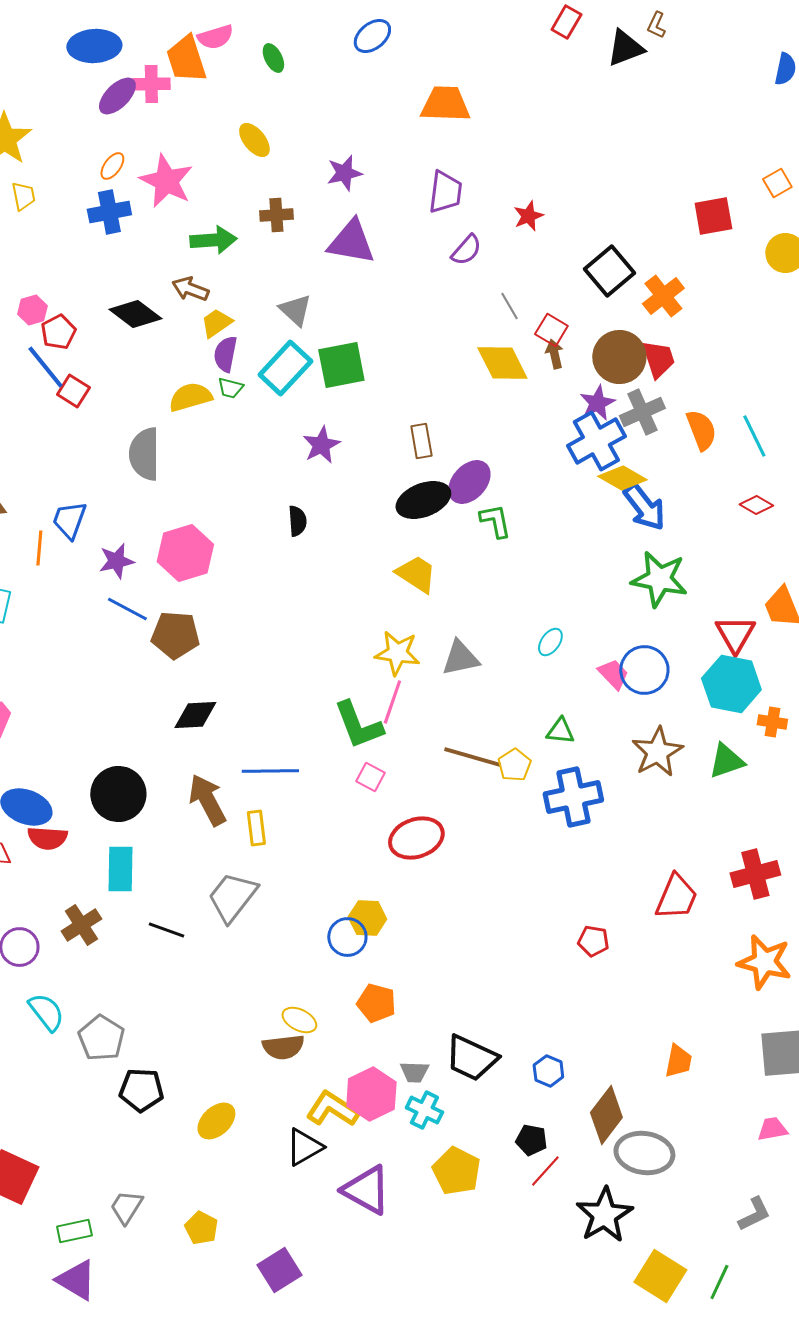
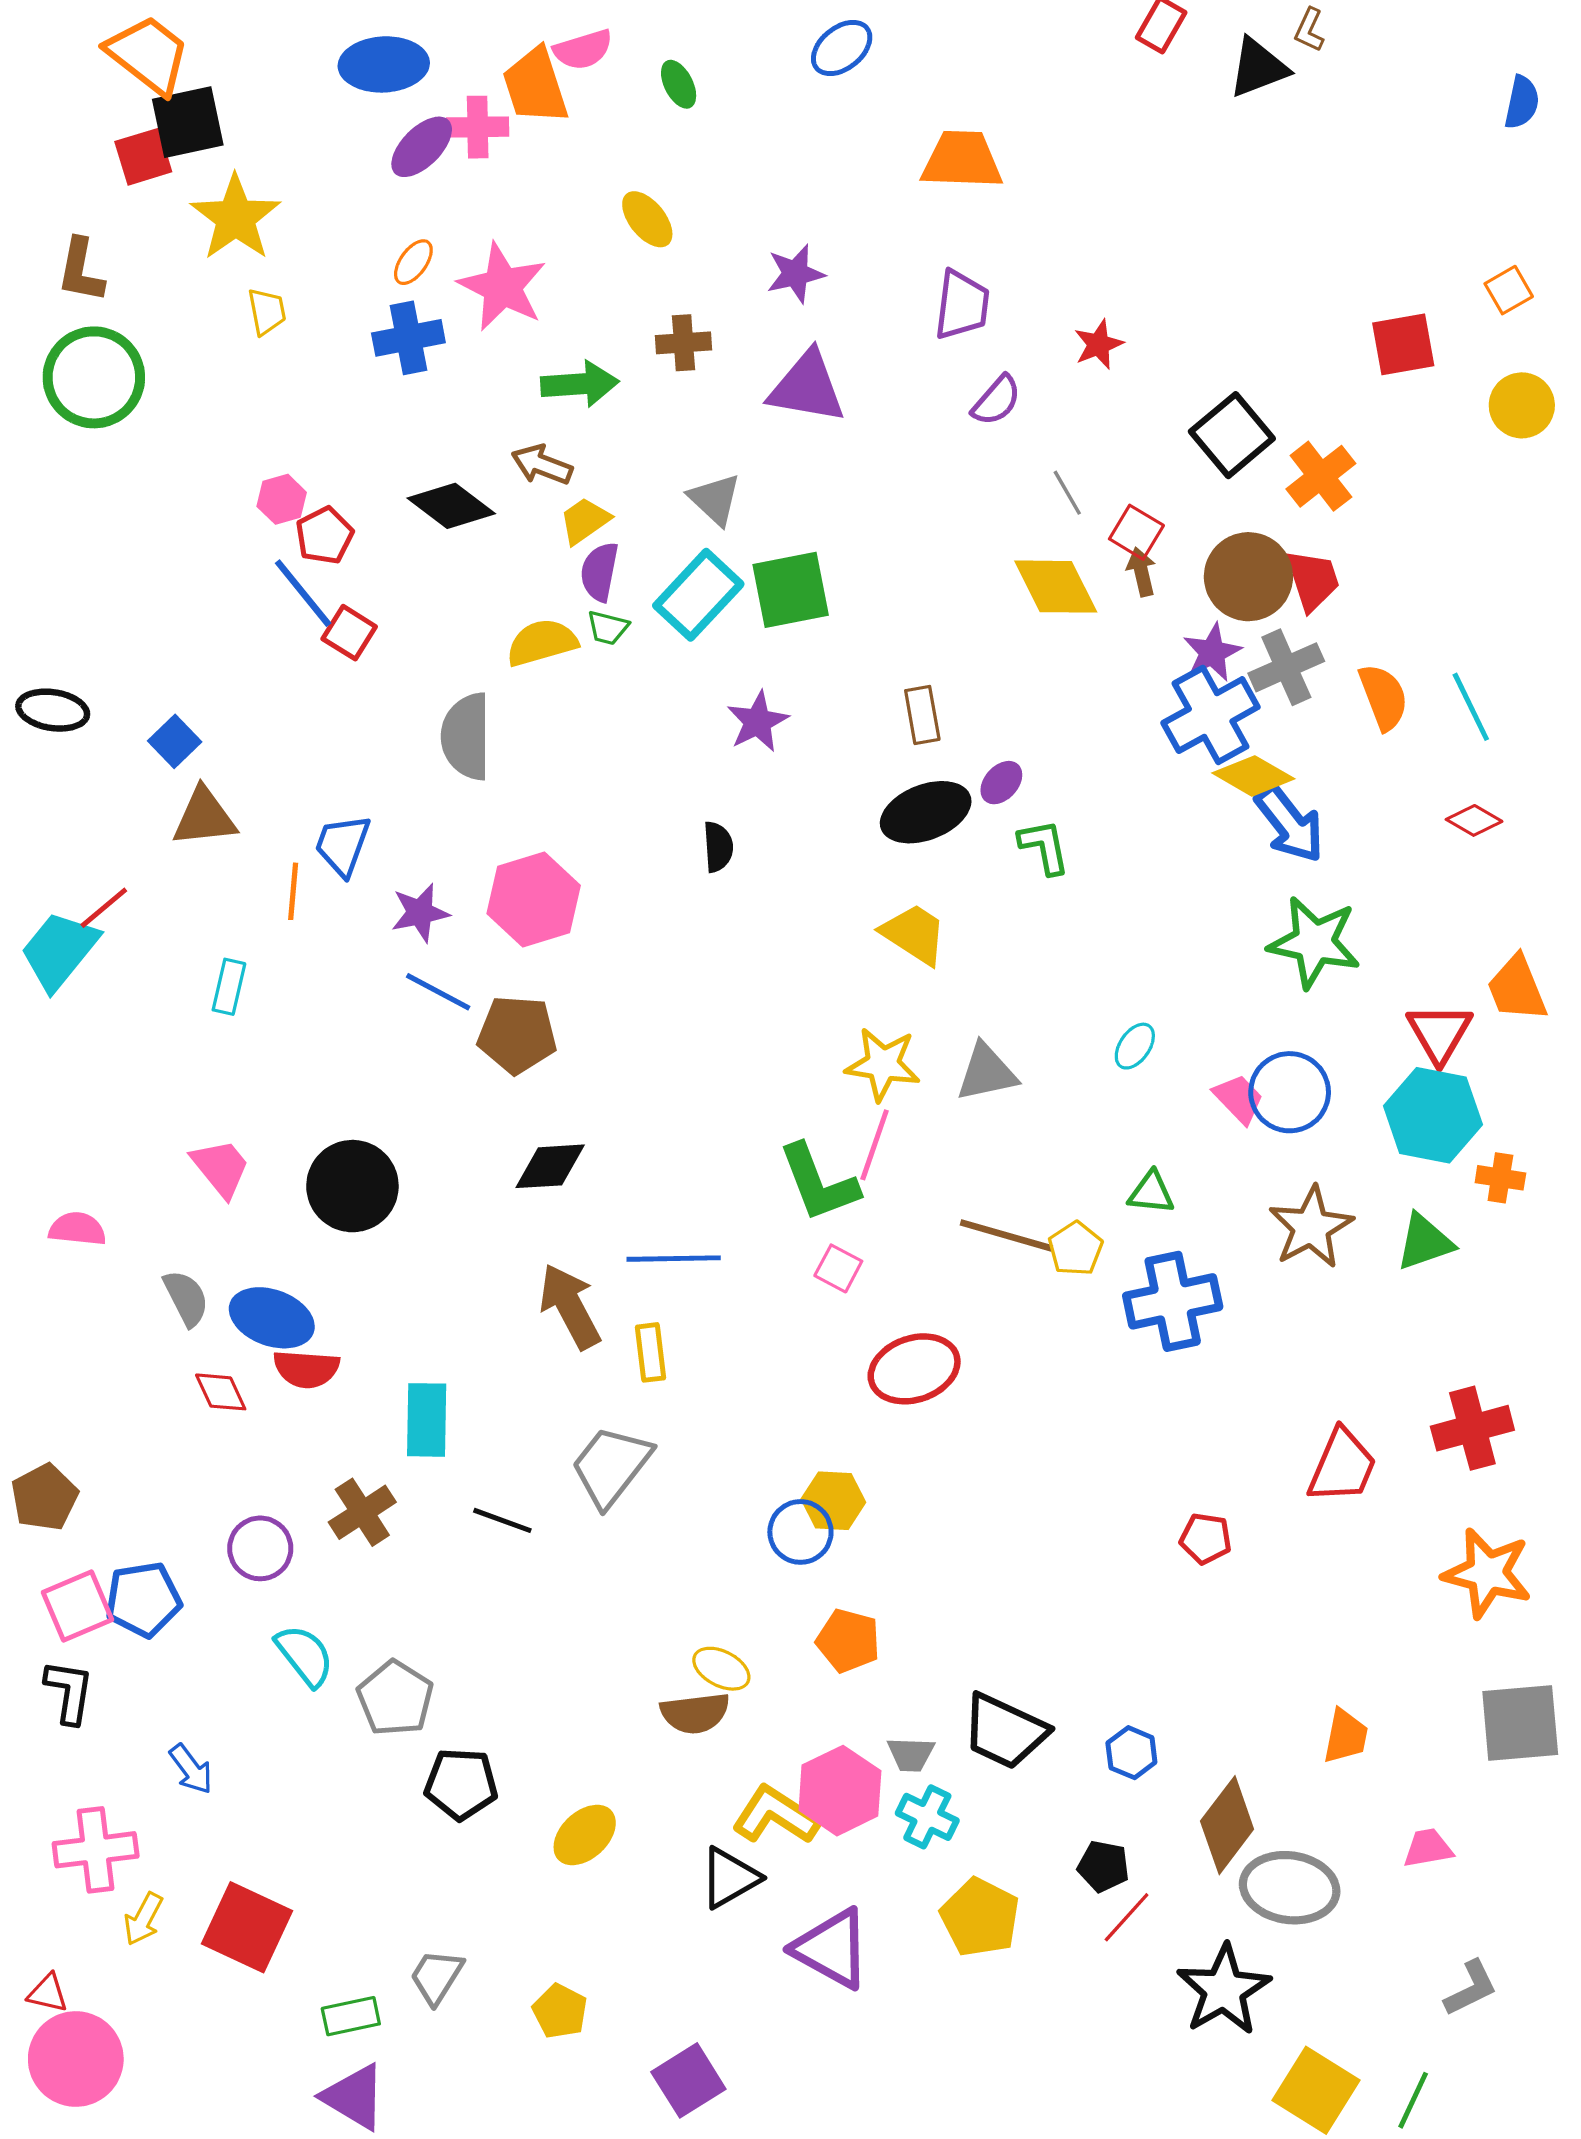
purple ellipse: (469, 482) -> (1001, 783), size x0.6
black circle: (118, 794) -> (352, 1186), moved
pink trapezoid: (772, 1129) -> (1428, 1848), moved

